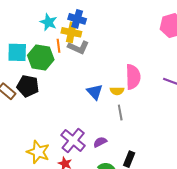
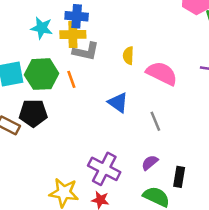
orange line: (58, 46) -> (71, 79), moved
pink semicircle: (133, 77) -> (162, 73), turned -50
yellow semicircle: (117, 91) -> (128, 56), moved, turned 104
purple semicircle: (100, 142) -> (150, 163), moved

